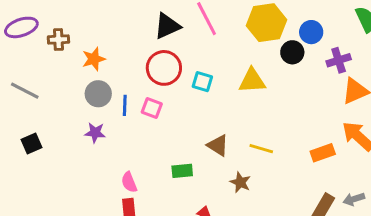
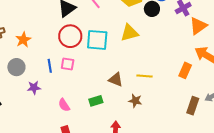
cyan square: (202, 82) -> (97, 40), size x1.6
gray circle: (98, 94) -> (16, 67), moved
orange rectangle: (323, 153) -> (185, 70), turned -35
pink semicircle: (129, 182) -> (64, 105), moved

